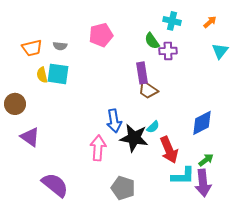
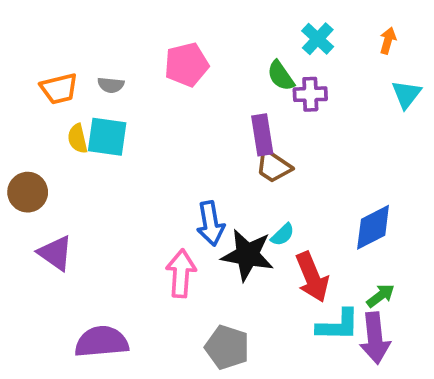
cyan cross: (172, 21) -> (318, 39), turned 30
orange arrow: (210, 22) -> (388, 41), turned -32
purple semicircle: (55, 185) -> (102, 342), turned -44

